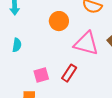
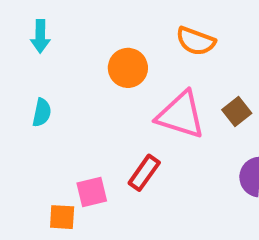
pink square: (41, 75) -> (92, 192), moved

